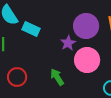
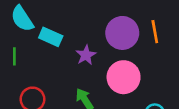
purple star: (68, 43) -> (86, 55), moved

